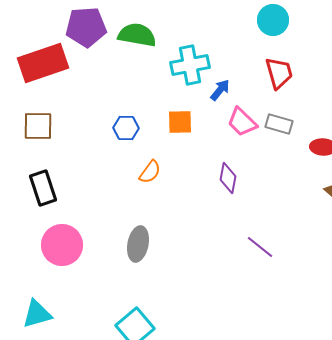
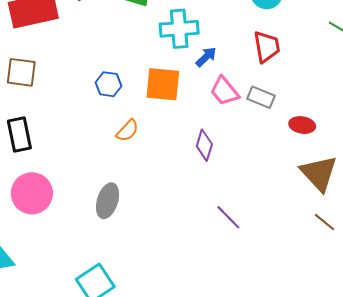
orange square: (180, 122) -> (163, 84), size x1.4

